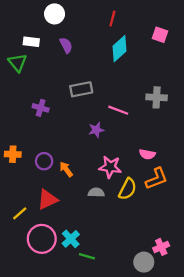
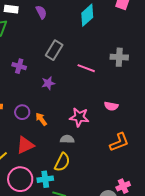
gray rectangle: (81, 89) -> (54, 50), turned -48
purple star: (96, 130) -> (48, 83), moved
orange L-shape: (157, 179) -> (119, 142), moved
yellow semicircle: (128, 189) -> (62, 162), moved
cyan cross: (71, 239) -> (45, 179), turned 35

